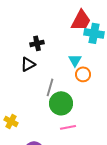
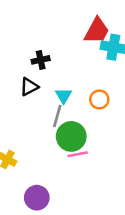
cyan triangle: (75, 60) -> (64, 96), moved
pink line: (68, 127) -> (78, 154), moved

